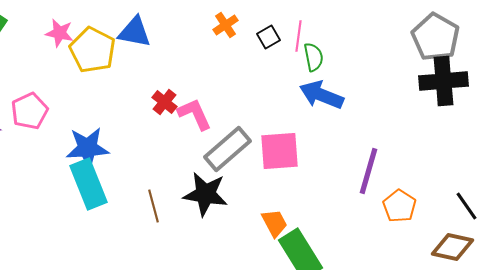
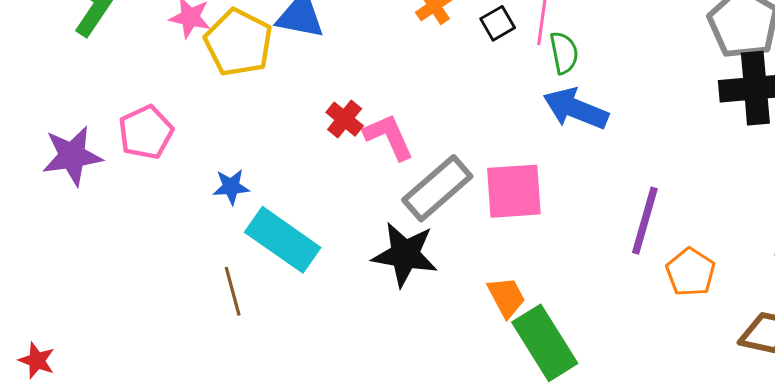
blue star: (88, 148) -> (231, 187), size x0.6
cyan rectangle: (88, 184) -> (283, 240), moved, turned -33
brown line: (154, 206) -> (233, 291), moved

